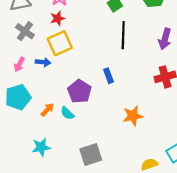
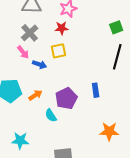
yellow square: (60, 43) -> (59, 51), size x0.7
pink arrow: (19, 64) -> (23, 52), moved, turned -80
orange arrow: (47, 110) -> (35, 95), moved

